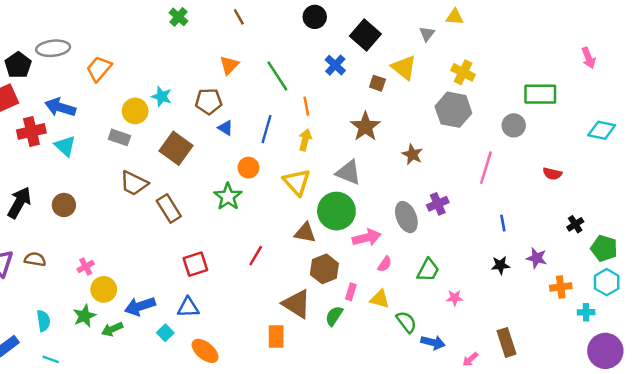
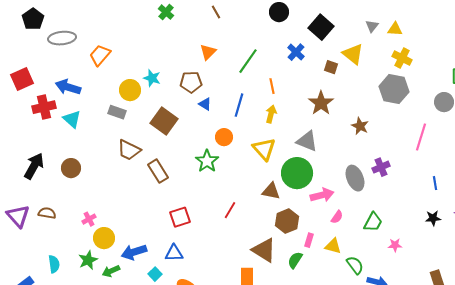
yellow triangle: (455, 17) -> (395, 29), moved
black pentagon: (18, 65) -> (33, 19), moved
green line: (277, 76) -> (248, 61), turned 68

